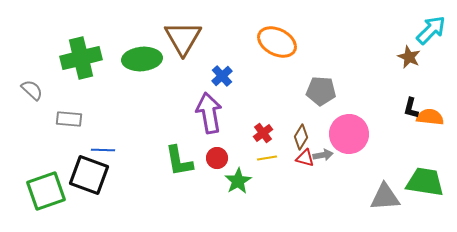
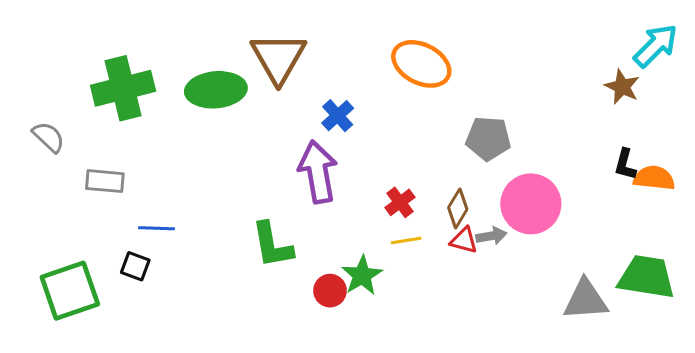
red circle: (217, 158) -> (330, 291), moved
black square: (89, 175) -> (135, 266), size x0.5

